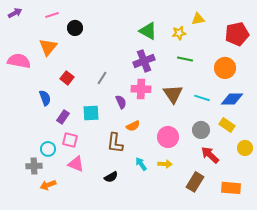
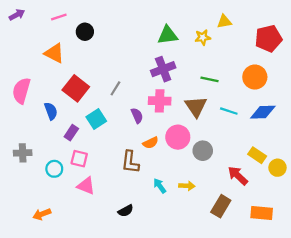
green triangle: (148, 31) -> (168, 35), turned -36
orange triangle: (48, 47) -> (54, 53), turned -42
green line: (185, 59) -> (210, 79), moved
pink semicircle: (19, 61) -> (21, 91), moved, turned -85
red square: (67, 78) -> (76, 88), size x1.6
cyan square: (91, 113) -> (96, 119), moved, turned -30
yellow rectangle: (227, 125) -> (257, 155), moved
gray circle: (201, 130) -> (203, 151), moved
pink circle: (168, 137) -> (178, 137), moved
gray cross: (34, 166) -> (23, 153), moved
black semicircle: (111, 177) -> (126, 211), moved
orange arrow: (48, 185) -> (42, 214), moved

